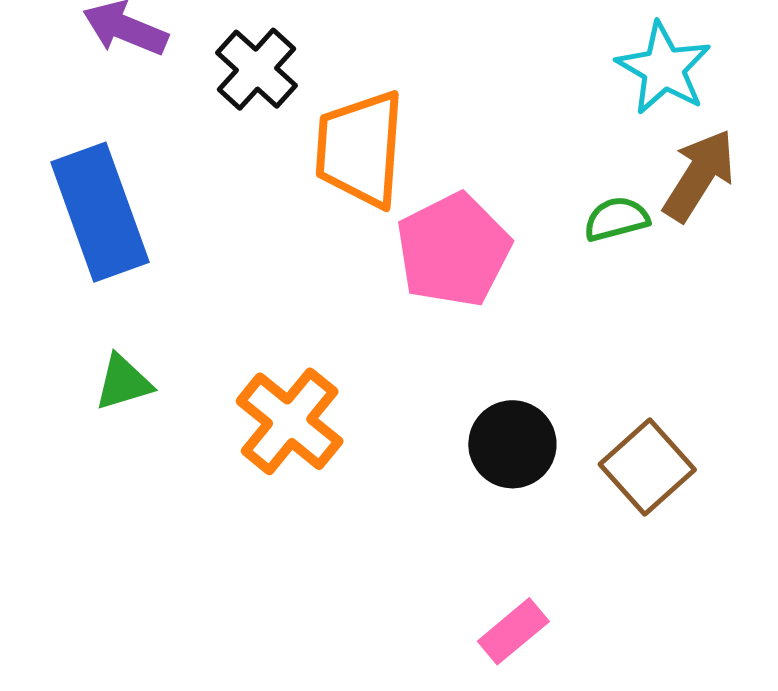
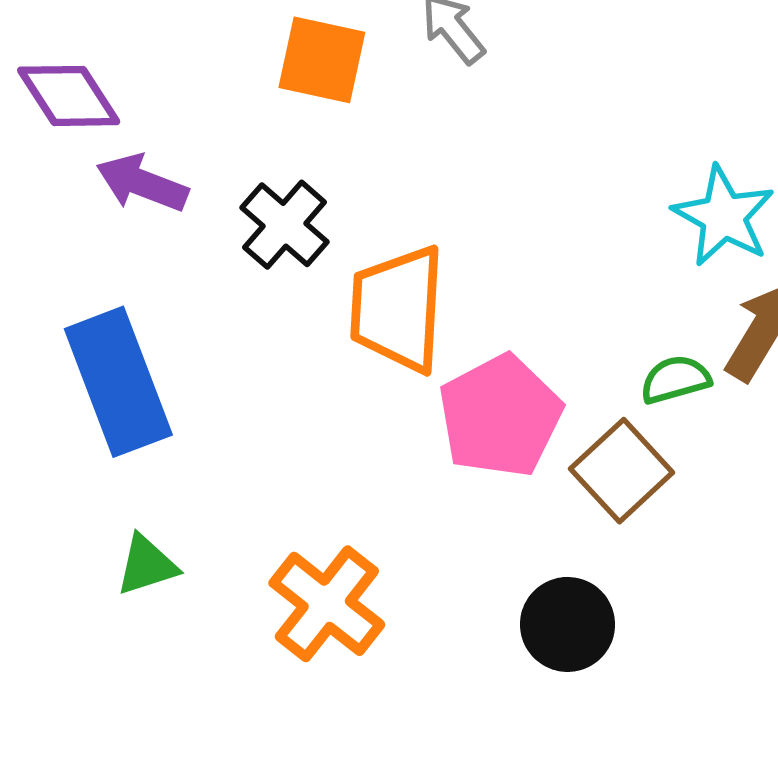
brown square: (647, 467) -> (622, 471), moved

